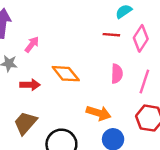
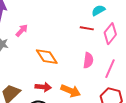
red arrow: (30, 85) -> (43, 87), moved

